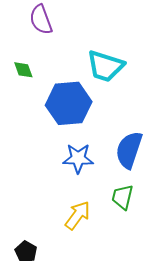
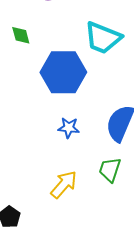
blue star: (78, 158) -> (69, 128), size x0.7

